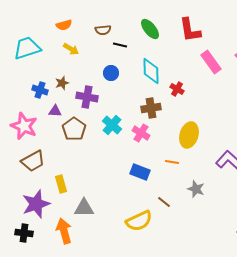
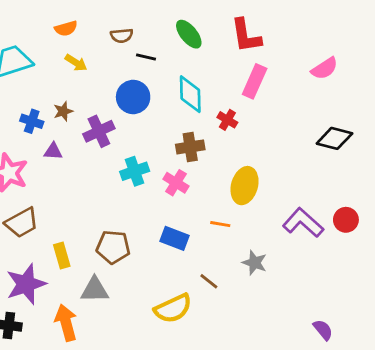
pink rectangle: (211, 62) -> (255, 81), moved, turned 60
blue circle: (111, 73) -> (133, 97), size x1.5
purple cross: (87, 97) -> (99, 131), turned -35
cyan cross: (112, 125) -> (135, 171), turned 30
brown pentagon: (74, 129) -> (113, 247), moved, turned -30

